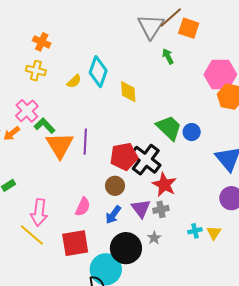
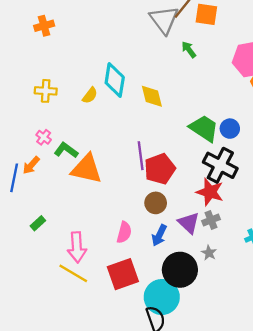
orange cross: (42, 42) -> (44, 26), moved, turned -30
pink cross: (27, 111) -> (44, 137), size x0.6
purple line: (85, 142) -> (141, 156), moved
orange triangle: (60, 145) -> (87, 169), turned -36
black cross: (146, 160) -> (220, 165), moved

